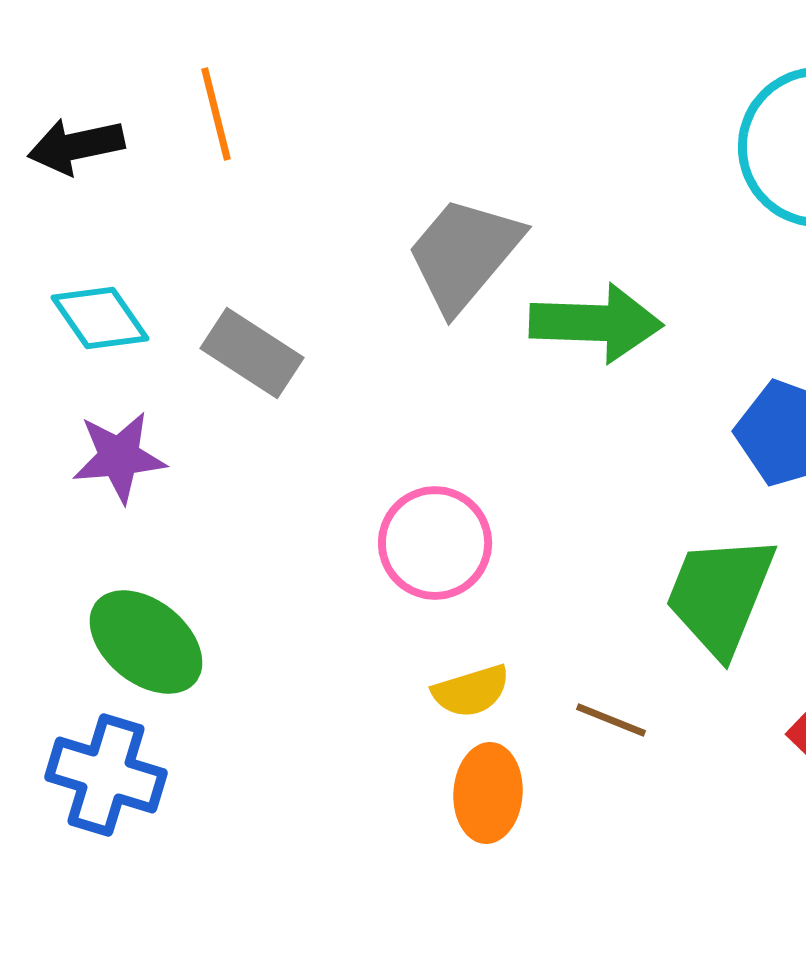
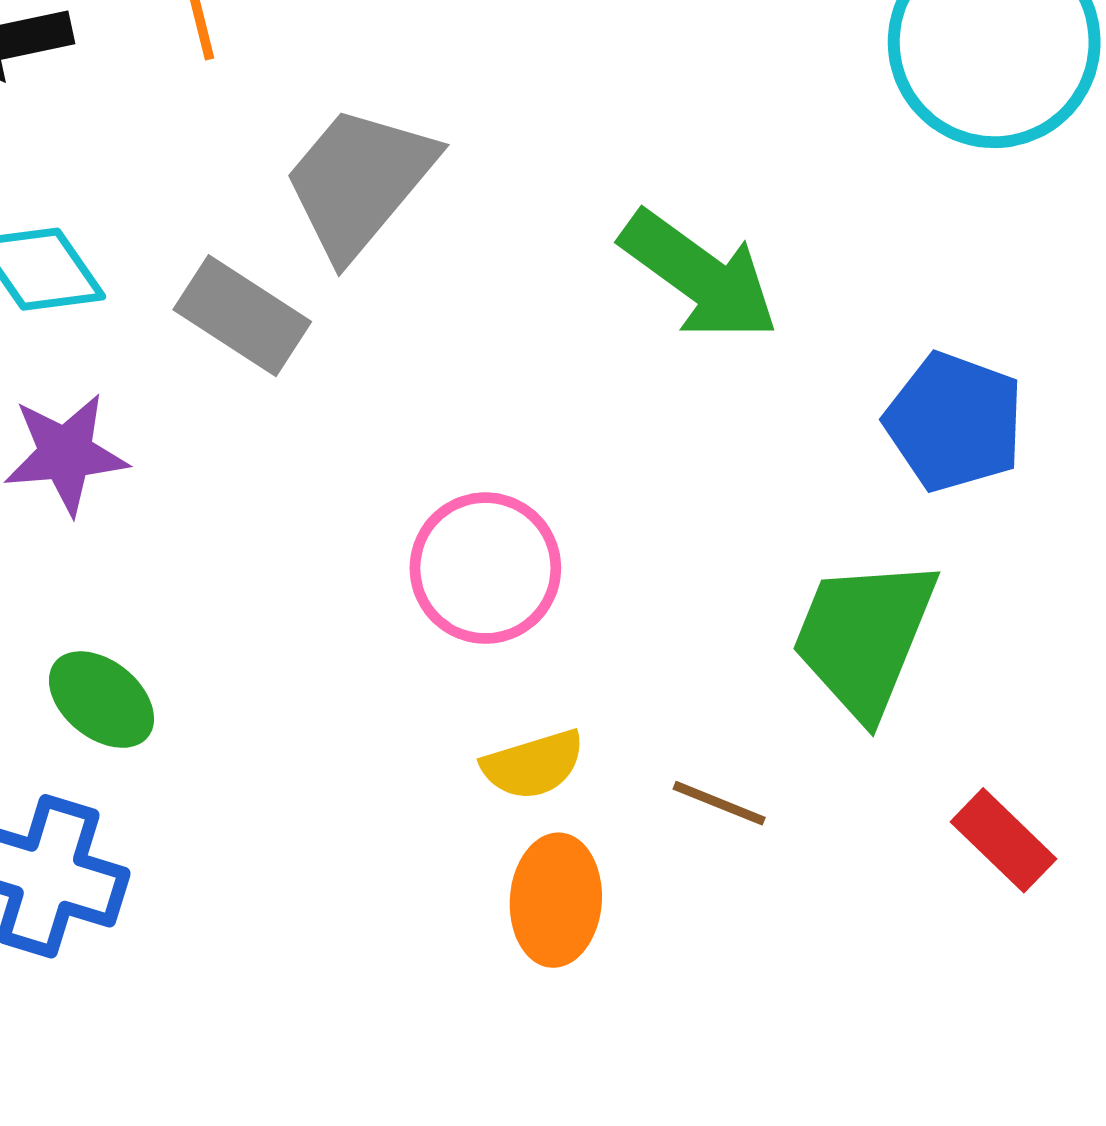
gray trapezoid: (464, 254) -> (359, 181), moved
green arrow: (596, 323) -> (699, 276), turned 34
green ellipse: (146, 642) -> (101, 700), size x0.7

